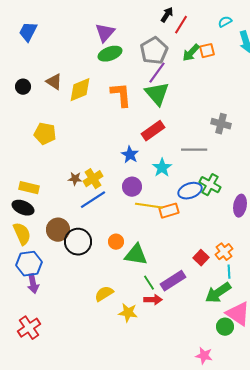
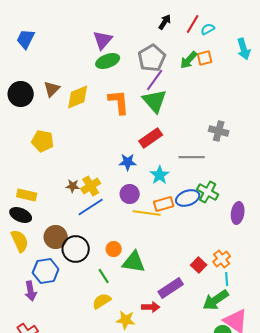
cyan semicircle: (225, 22) -> (208, 29), moved
red line: (181, 25) -> (193, 24), moved
brown triangle: (54, 82) -> (52, 89), turned 42
black circle: (23, 87) -> (21, 94), size x1.6
blue star: (130, 155) -> (128, 162), turned -30
orange rectangle: (169, 211) -> (164, 204), moved
blue hexagon: (29, 264) -> (46, 271), moved
green line: (149, 283) -> (104, 276), moved

